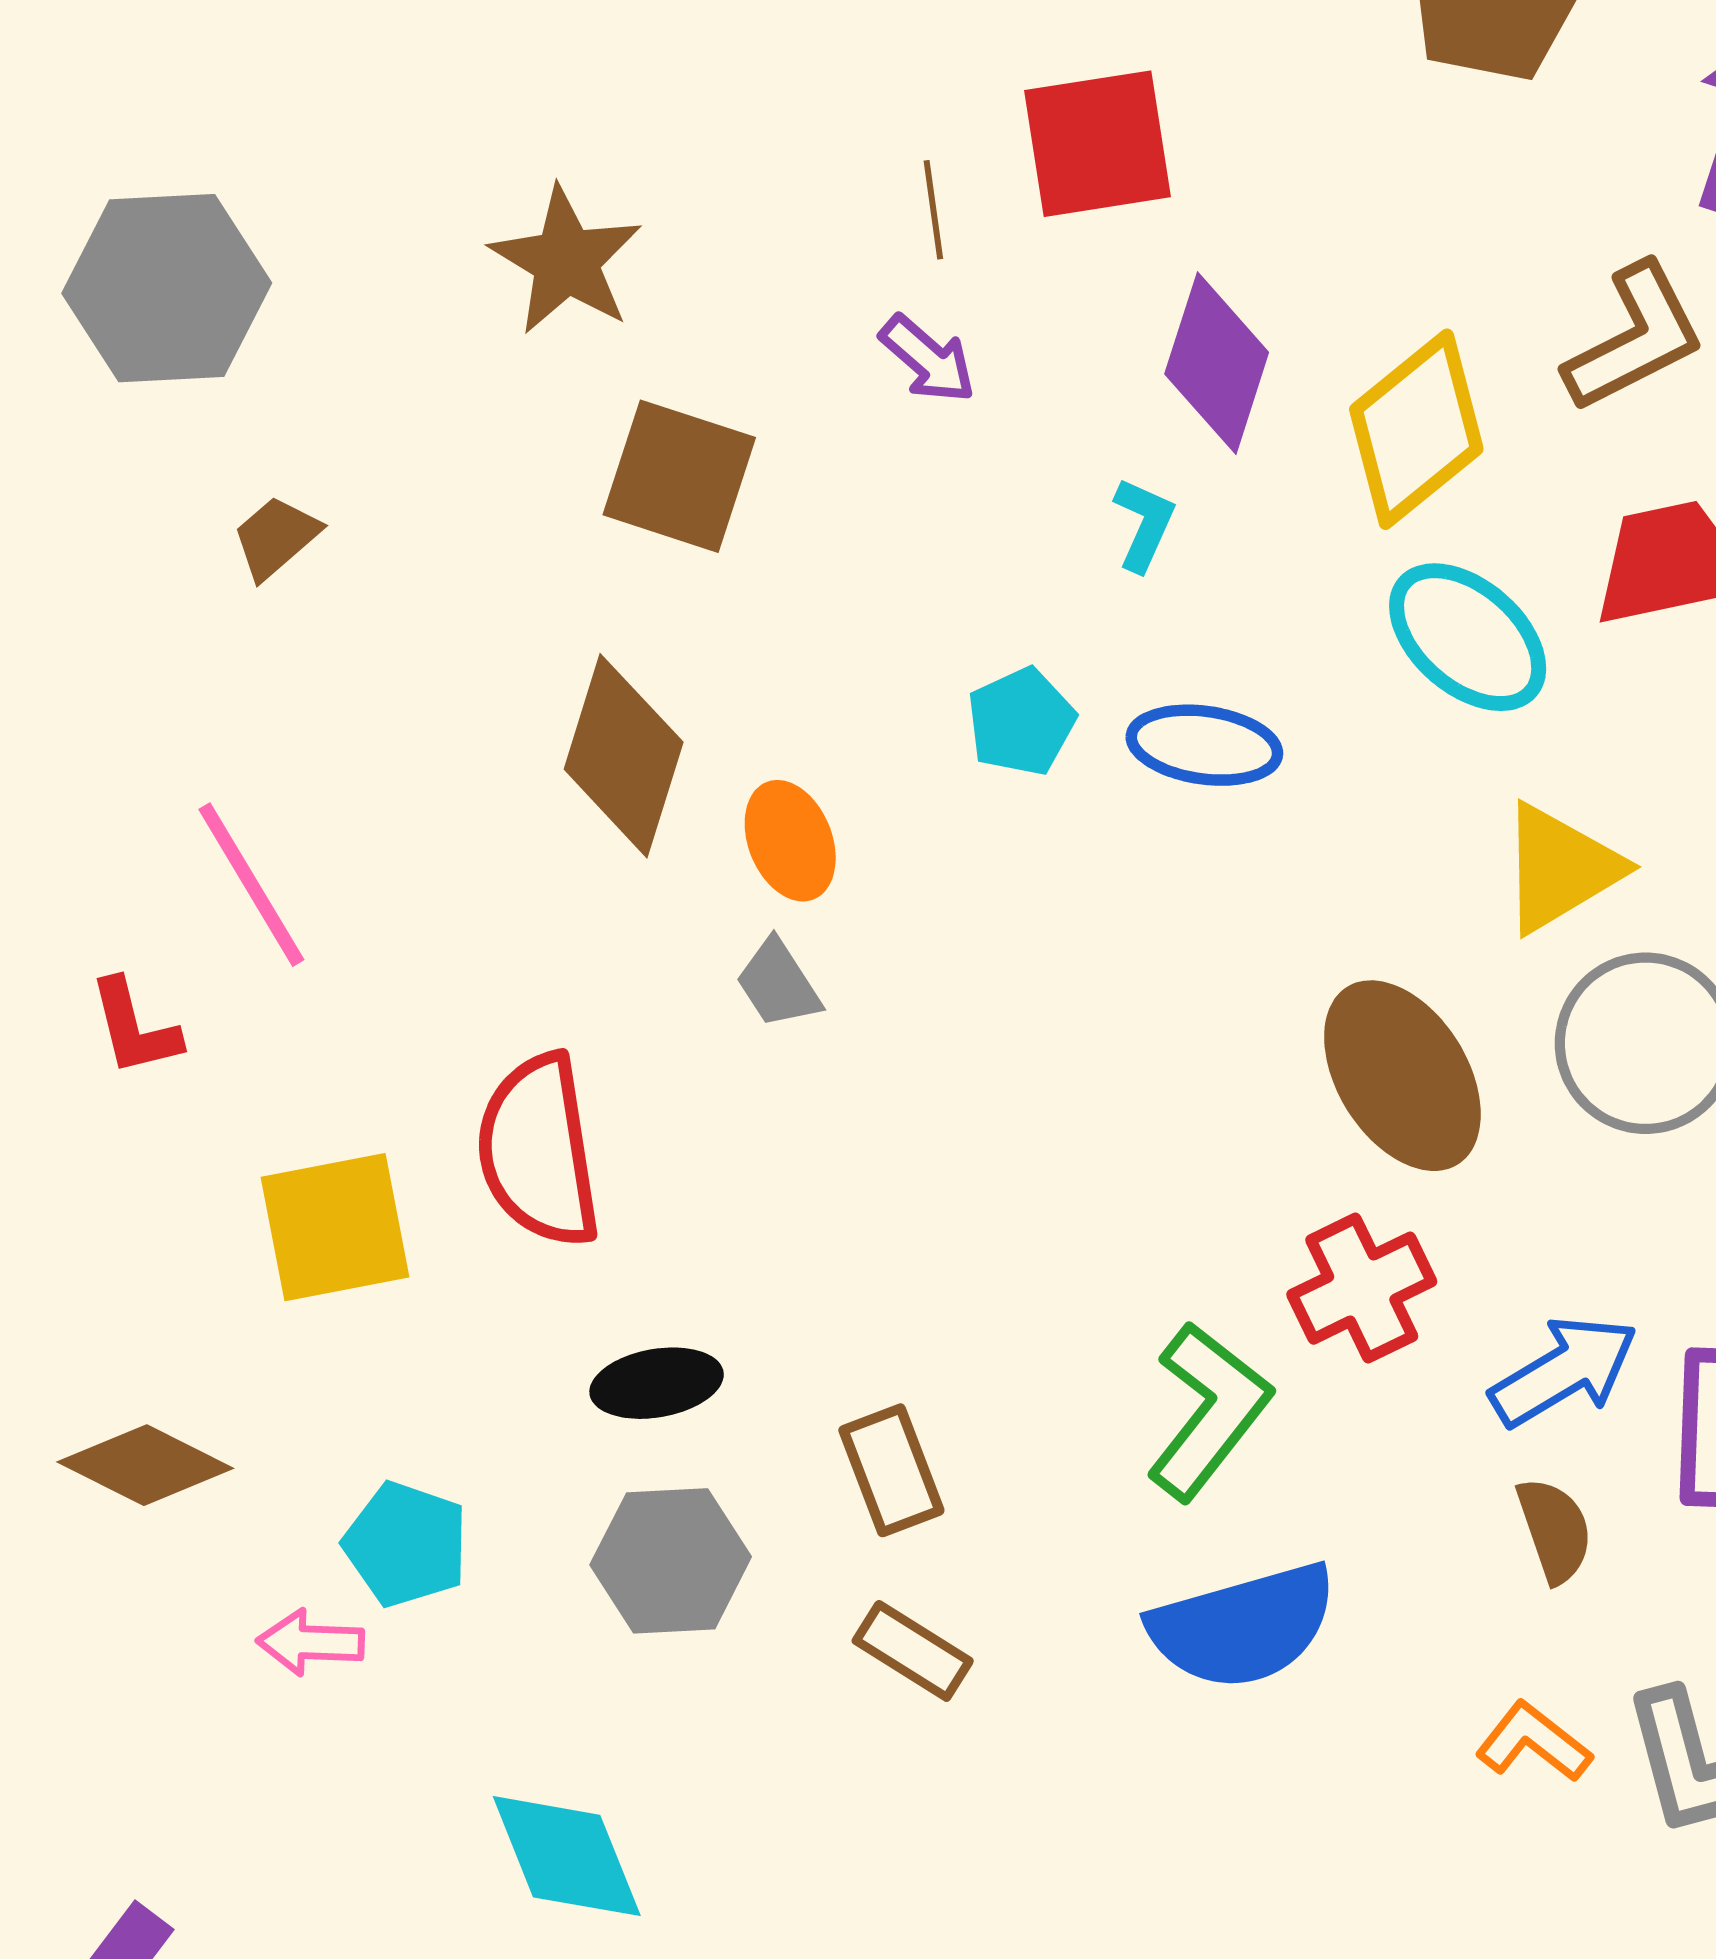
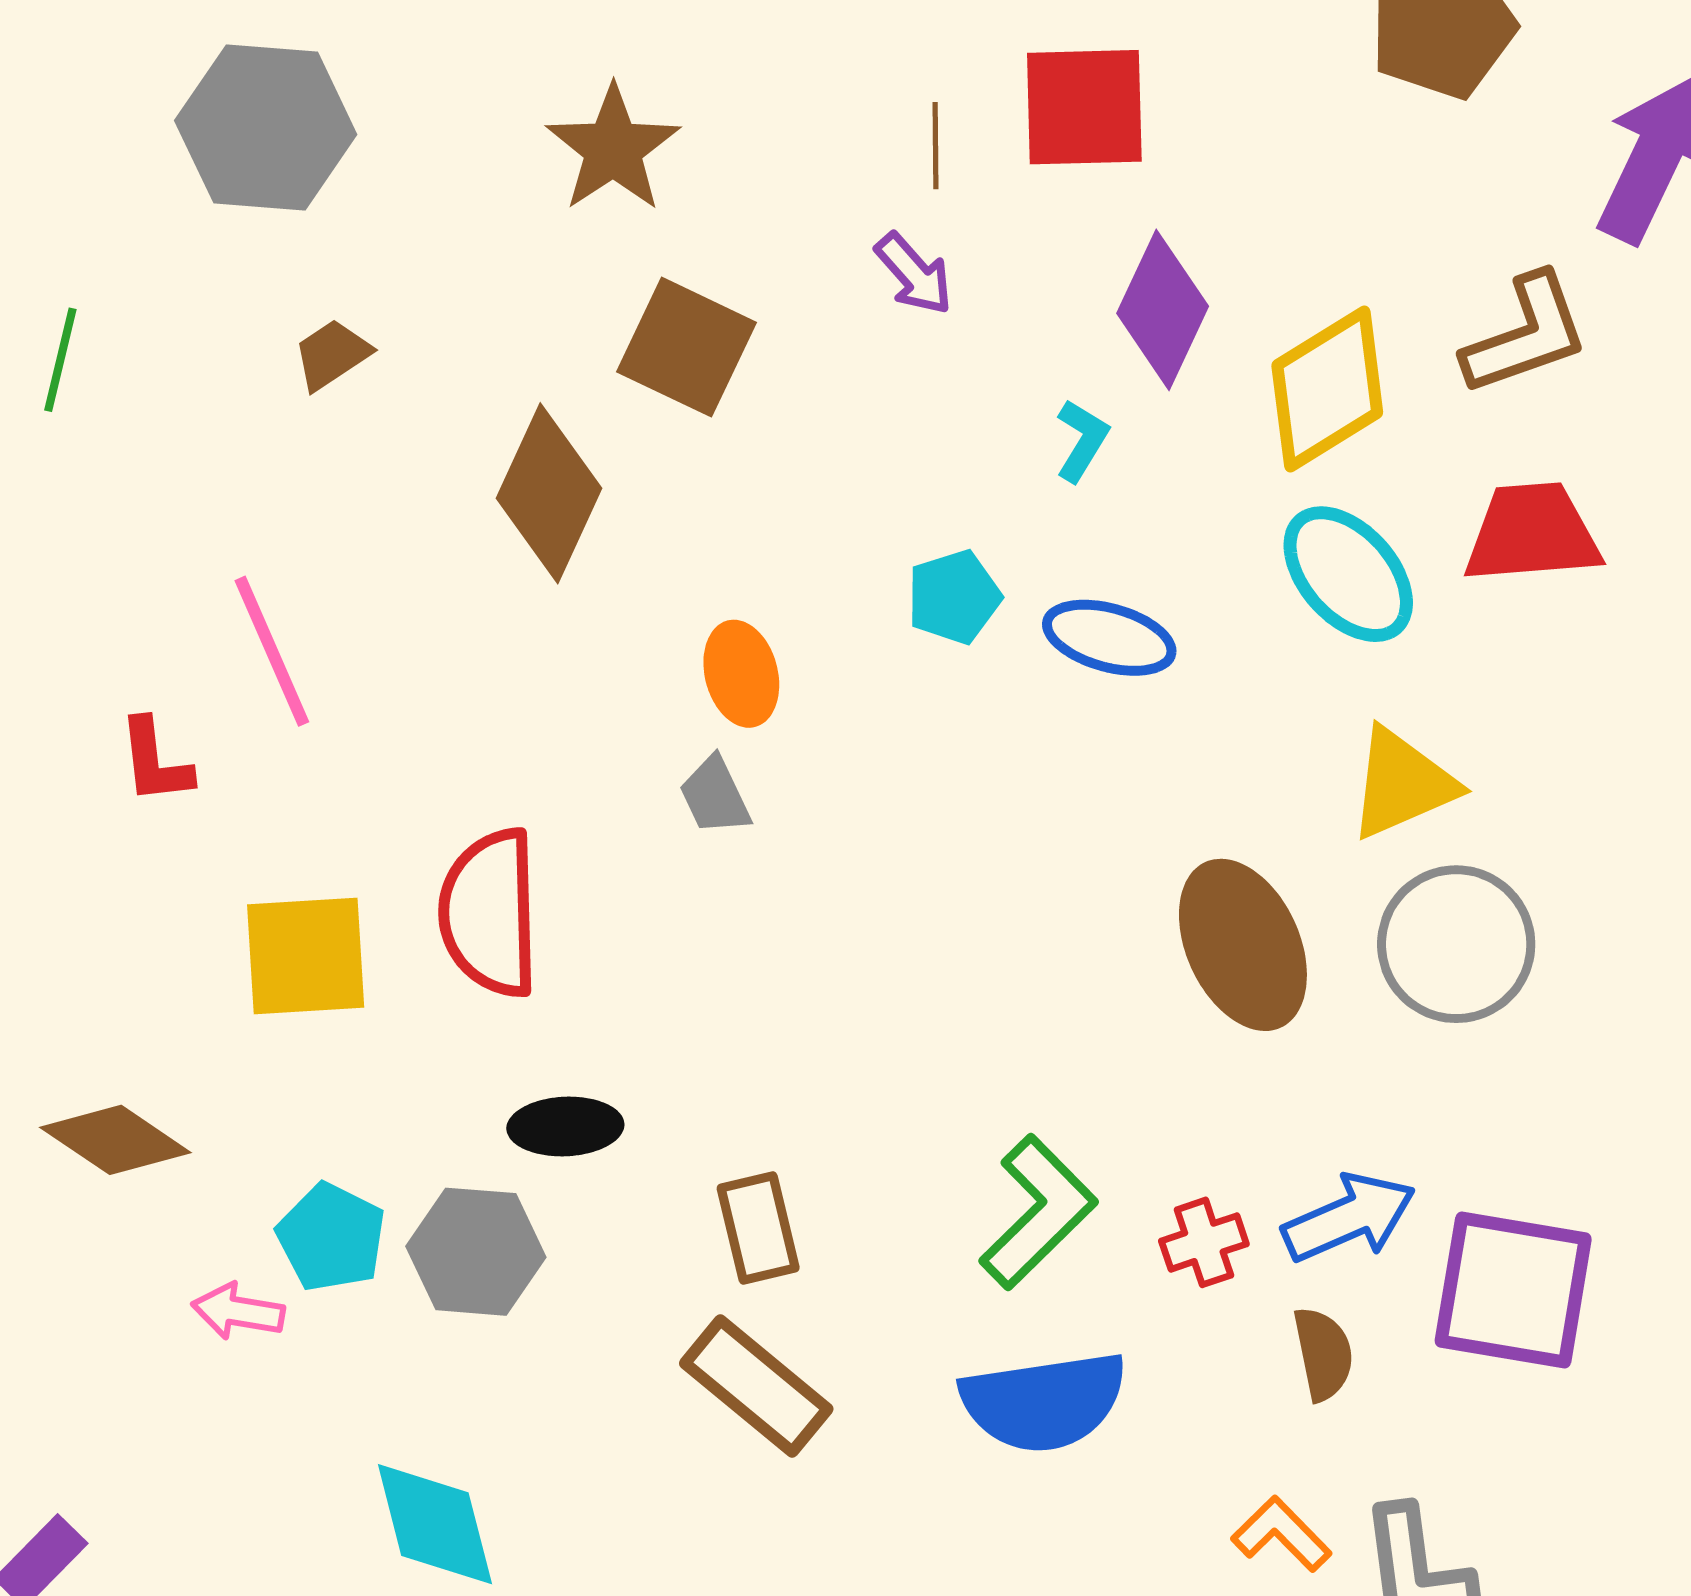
brown diamond: (624, 756) -> (549, 493), moved
red cross: (1362, 1288) -> (1204, 1242), moved, size x0.7
gray hexagon: (671, 1561) -> (476, 1252), moved
brown rectangle: (913, 1651) -> (756, 1386), size x1.5

